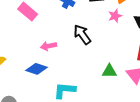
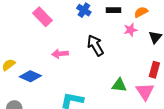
blue diamond: (36, 69) -> (30, 76), moved

